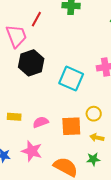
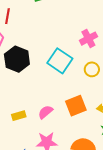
cyan square: (71, 79) -> (60, 61), turned 30
yellow circle: (94, 114) -> (92, 69), moved

